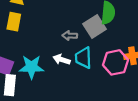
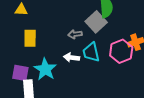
yellow rectangle: (14, 22) -> (30, 38), moved
cyan star: (31, 67) -> (45, 69), turned -30

